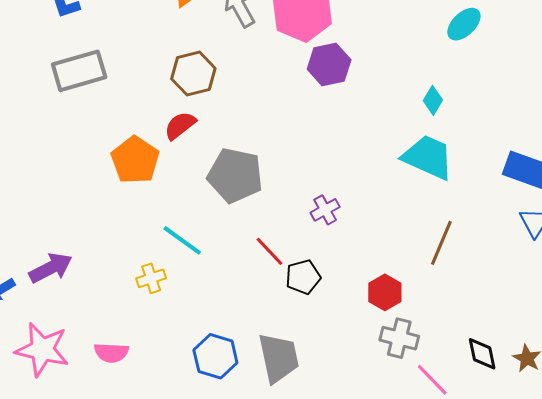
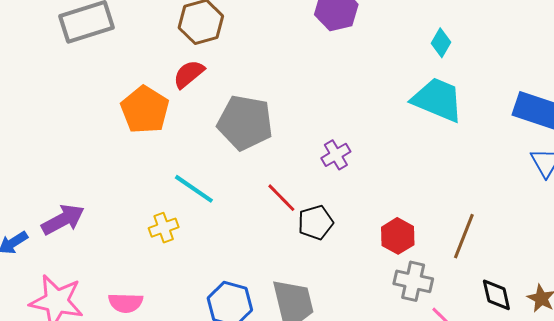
brown line: (441, 243) -> (464, 236), moved

